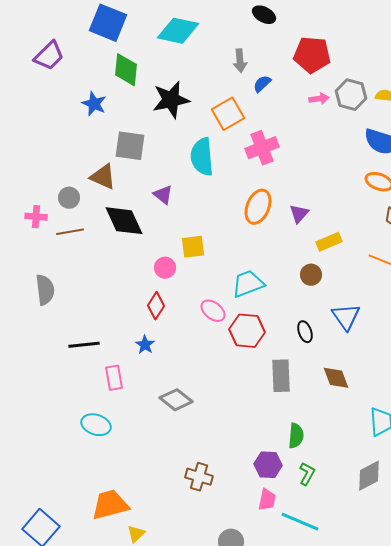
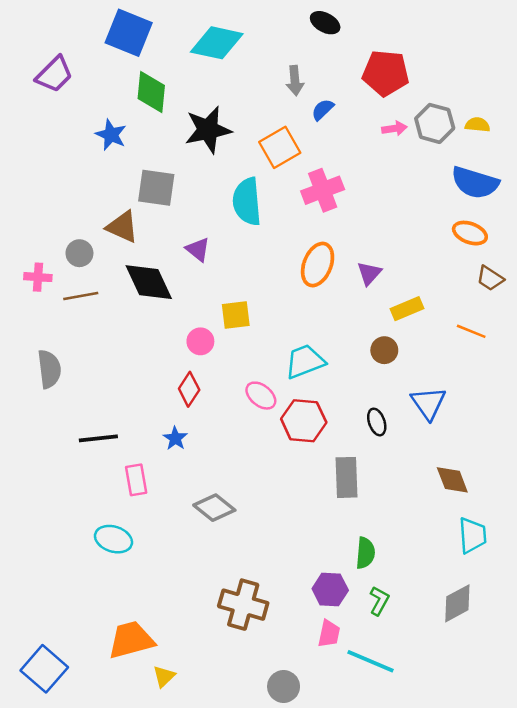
brown diamond: (336, 378) -> (452, 480), moved
brown cross: (199, 477) -> (243, 605), size x1.4

